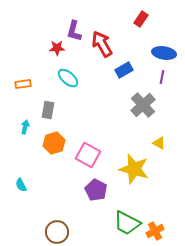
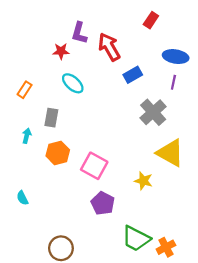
orange rectangle: (23, 84) -> (25, 90), turned -49
yellow triangle: (159, 143) -> (170, 153), size x2.0
yellow star: (134, 169) -> (143, 181), size x0.6

